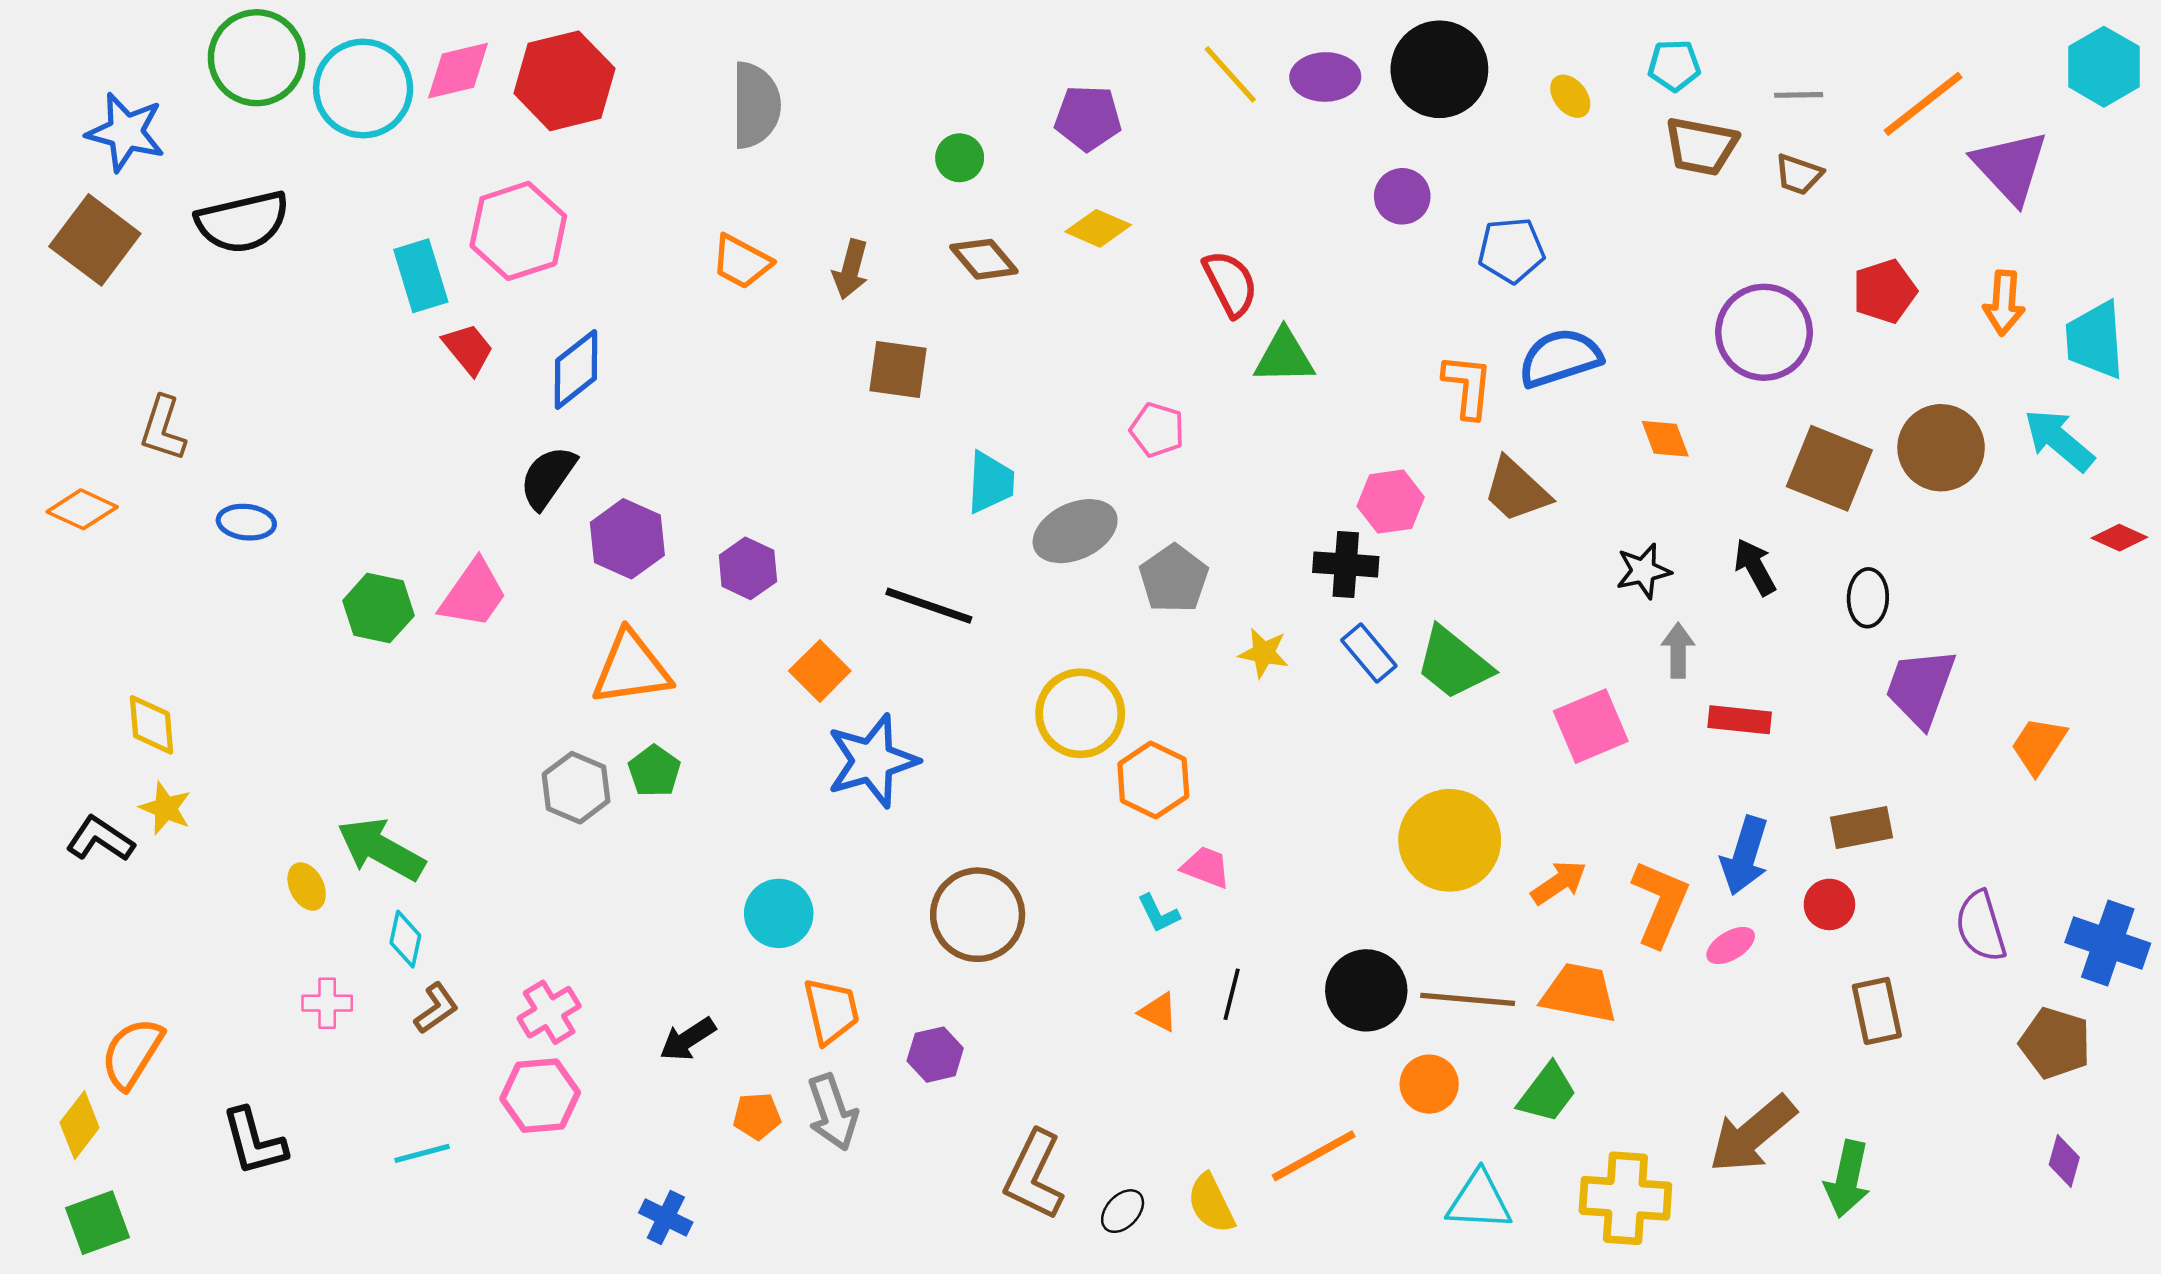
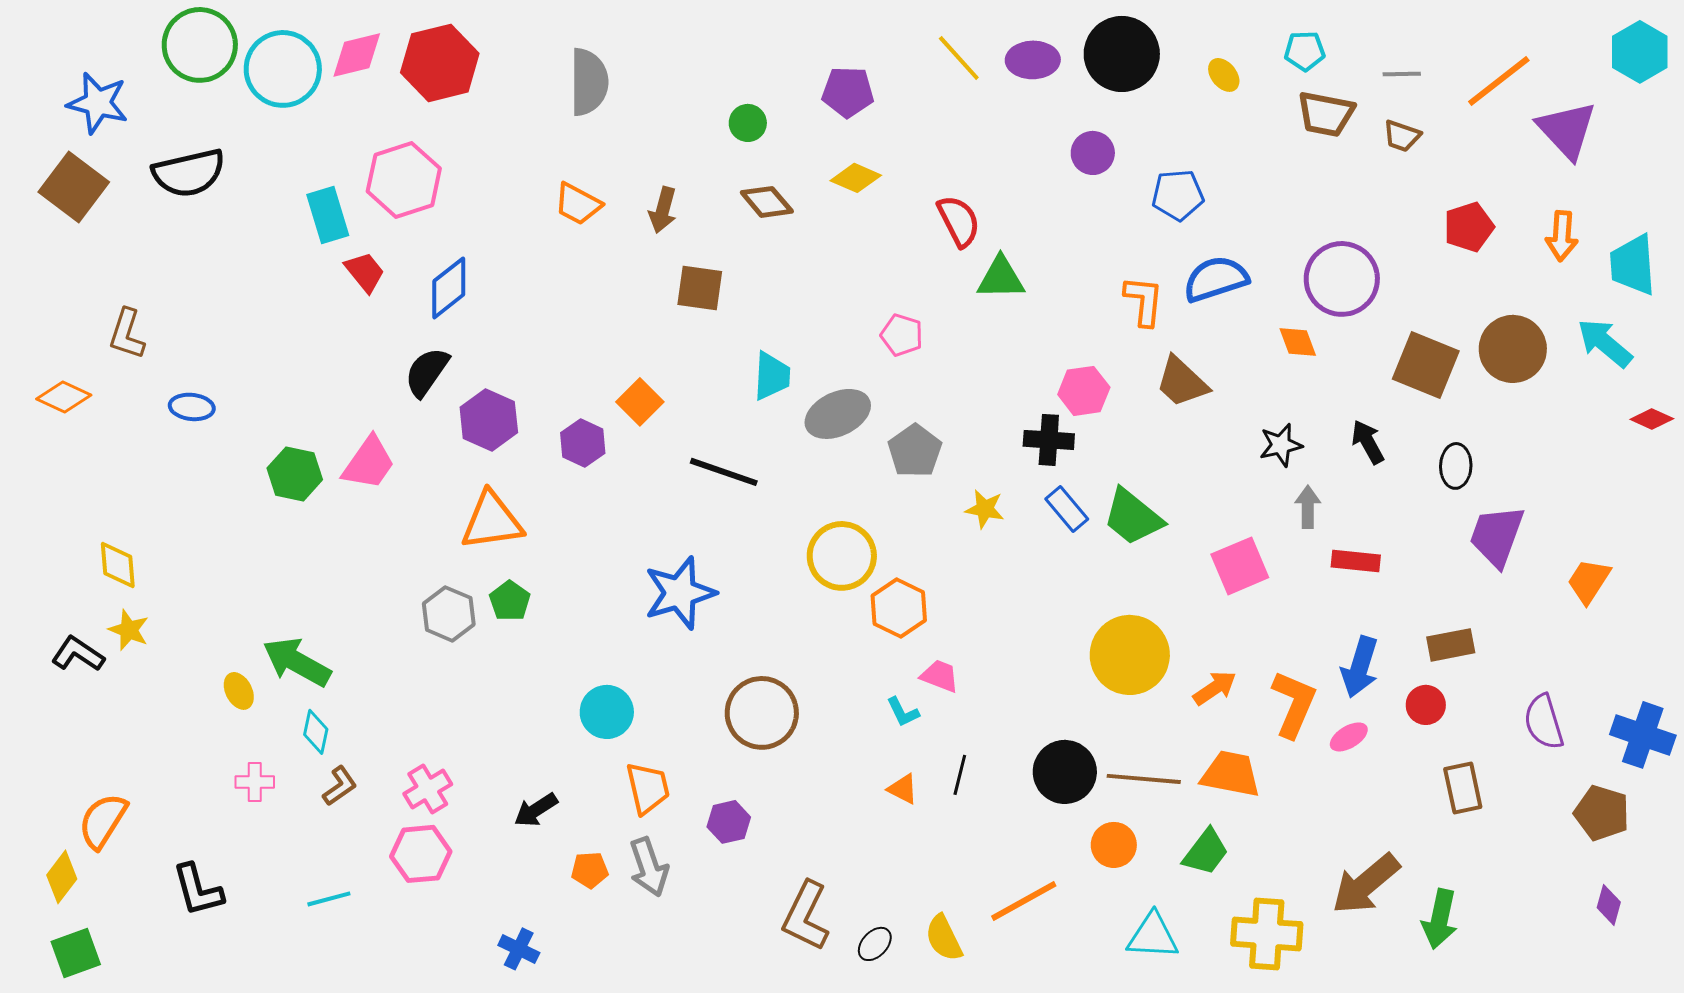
purple circle: (1764, 332) -> (1342, 279), moved
orange square: (820, 671) -> (640, 402), moved

